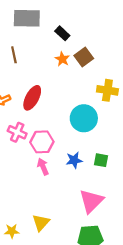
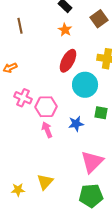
brown square: (84, 57) -> (99, 19), moved
red ellipse: (32, 98) -> (68, 61), moved
green square: (101, 160) -> (101, 113), moved

